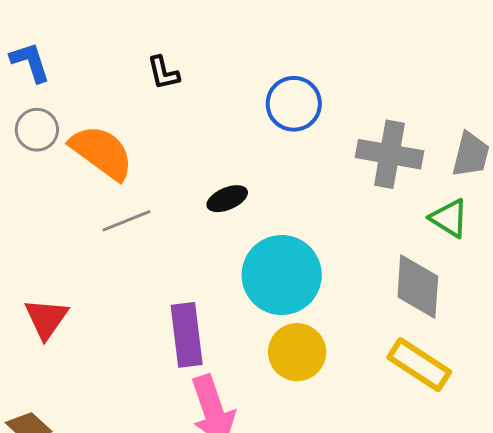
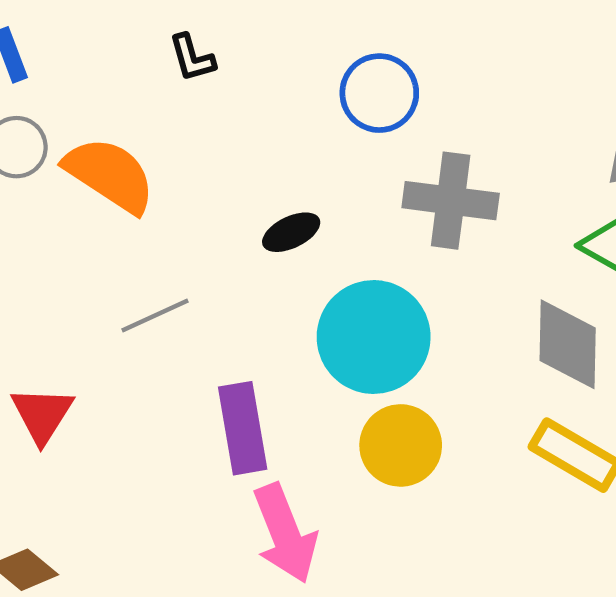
gray cross: (390, 154) -> (451, 201), moved
gray line: (127, 221) -> (155, 315), moved

